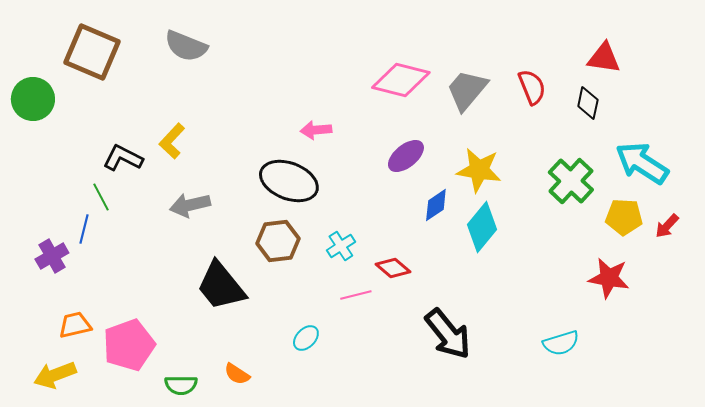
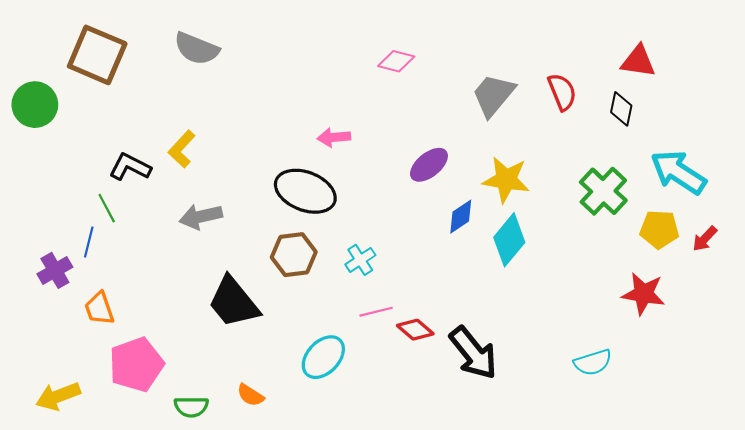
pink diamond: (401, 80) -> (396, 61), moved, size x0.6
red diamond: (393, 268) -> (415, 330), moved
orange trapezoid: (75, 325) -> (99, 309), moved, turned -96
cyan ellipse: (306, 338) -> (323, 357), size x1.6

